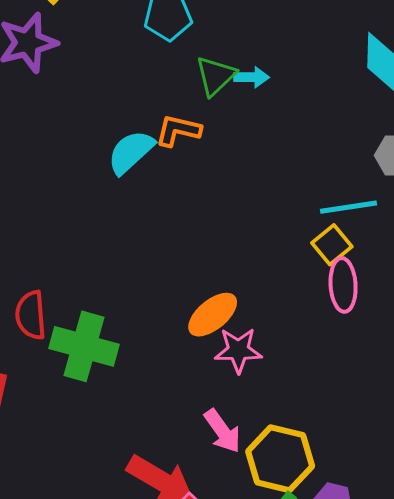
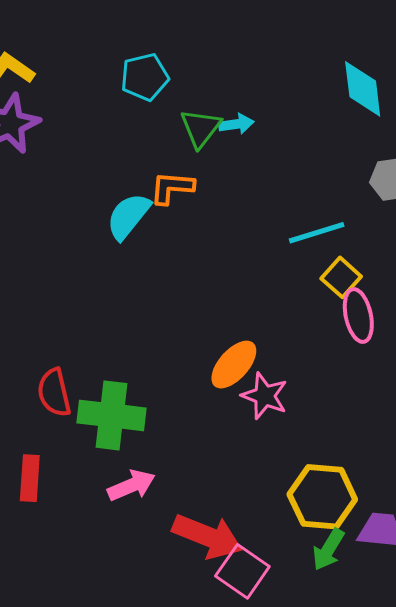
cyan line: (349, 207) -> (317, 233), moved
pink star: (238, 350) -> (265, 396), turned 30
pink arrow: (222, 431) -> (131, 485), moved, turned -69

